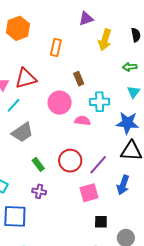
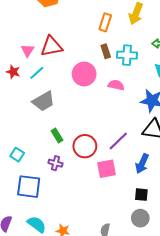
orange rectangle: (56, 48) -> (105, 22), moved
cyan cross: (100, 102) -> (127, 55), moved
pink semicircle: (82, 121) -> (116, 85), moved
red circle: (70, 161) -> (85, 146), moved
black square: (101, 222) -> (141, 195), moved

